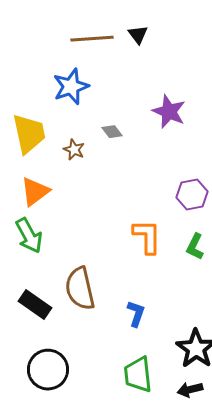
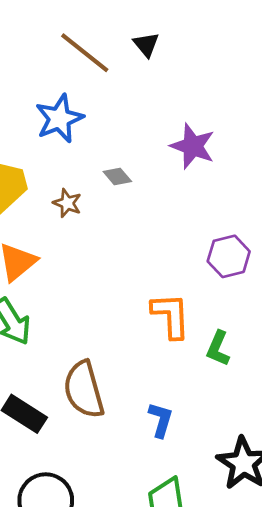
brown line: (92, 39) -> (85, 53), turned 45
green L-shape: (195, 247) -> (218, 348), moved

